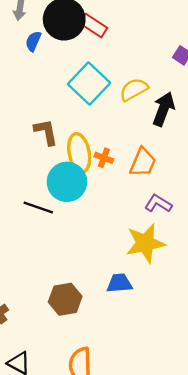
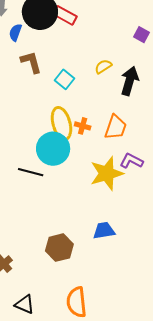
cyan square: (89, 83) -> (64, 79), moved, size x0.6
yellow semicircle: (134, 90) -> (103, 66), size x0.7
brown L-shape: (46, 132) -> (31, 62), moved
yellow star: (145, 243) -> (107, 173), moved

